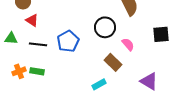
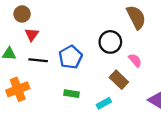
red triangle: (32, 20) -> (32, 34), turned 32
orange cross: (19, 71) -> (18, 89), size x1.5
green rectangle: (37, 71) -> (72, 94), moved

